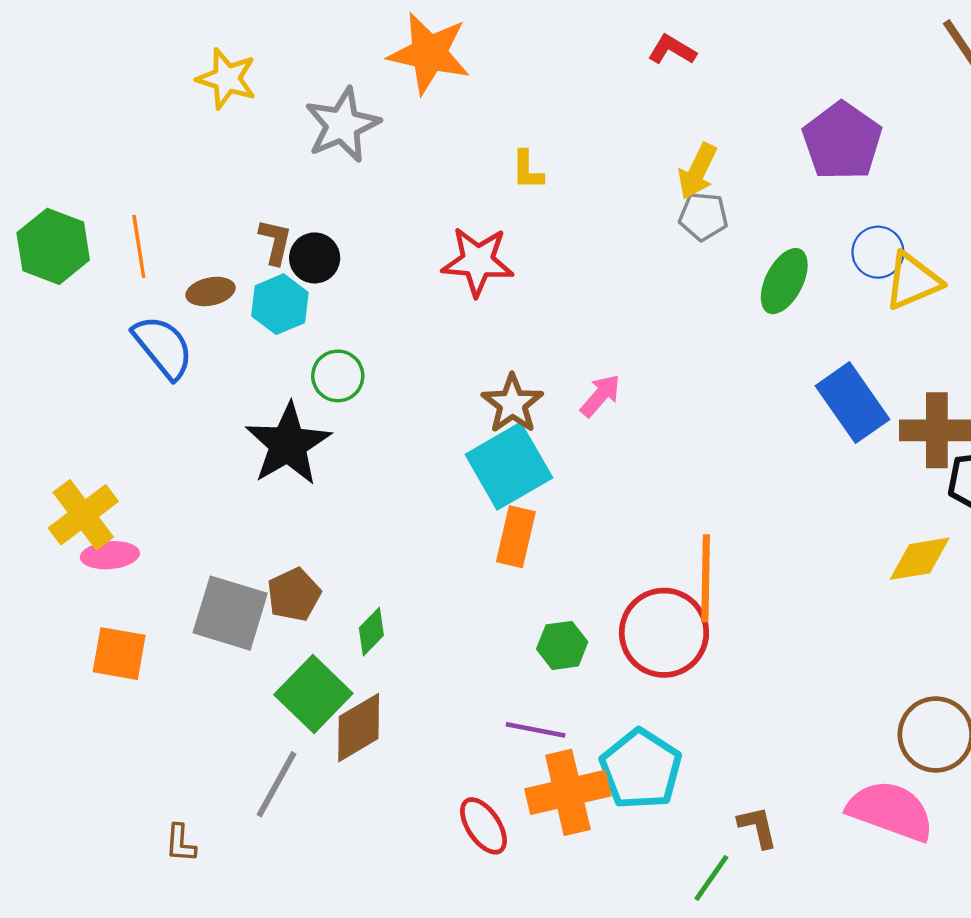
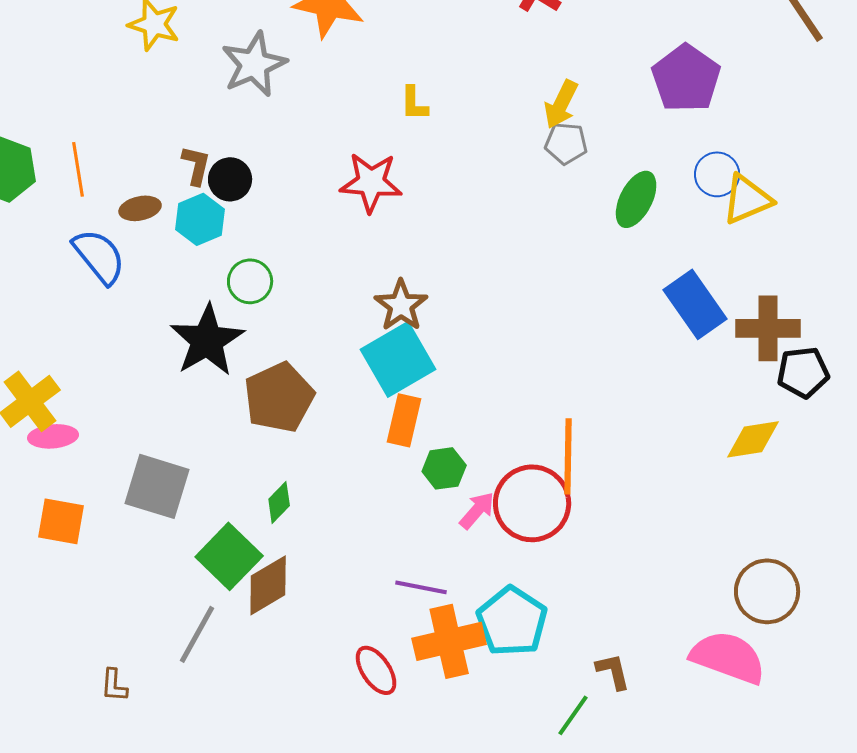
pink arrow: (600, 396) -> (477, 510), moved
brown pentagon: (294, 595) -> (279, 397), moved, size x1.5
green hexagon: (562, 645) -> (444, 468), moved

